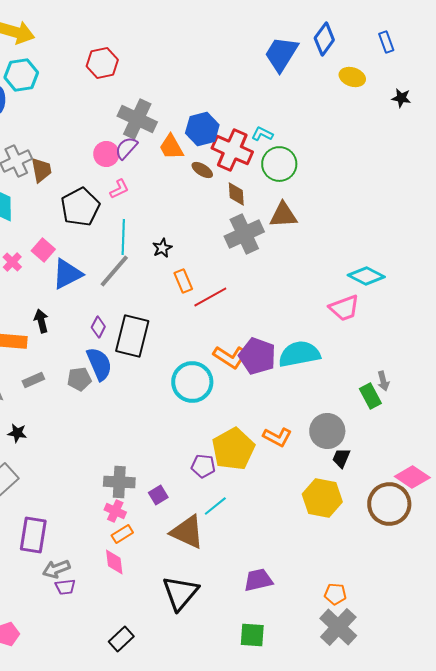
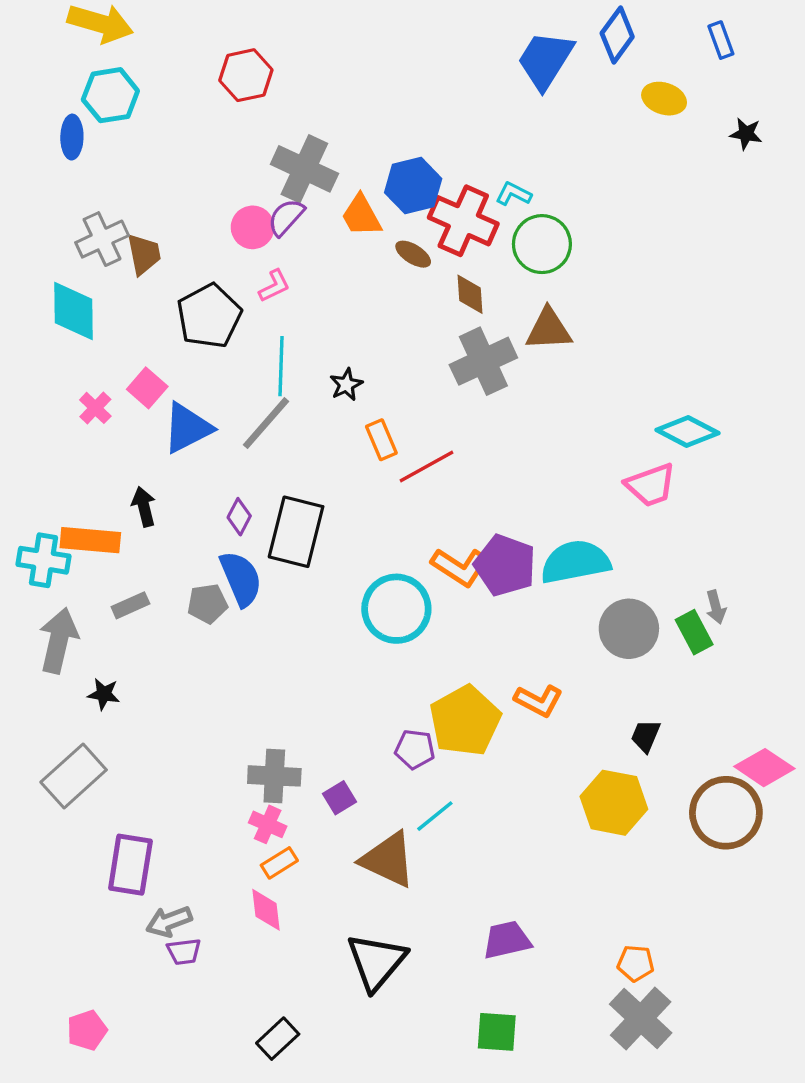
gray circle: (327, 431) -> (629, 629), moved

